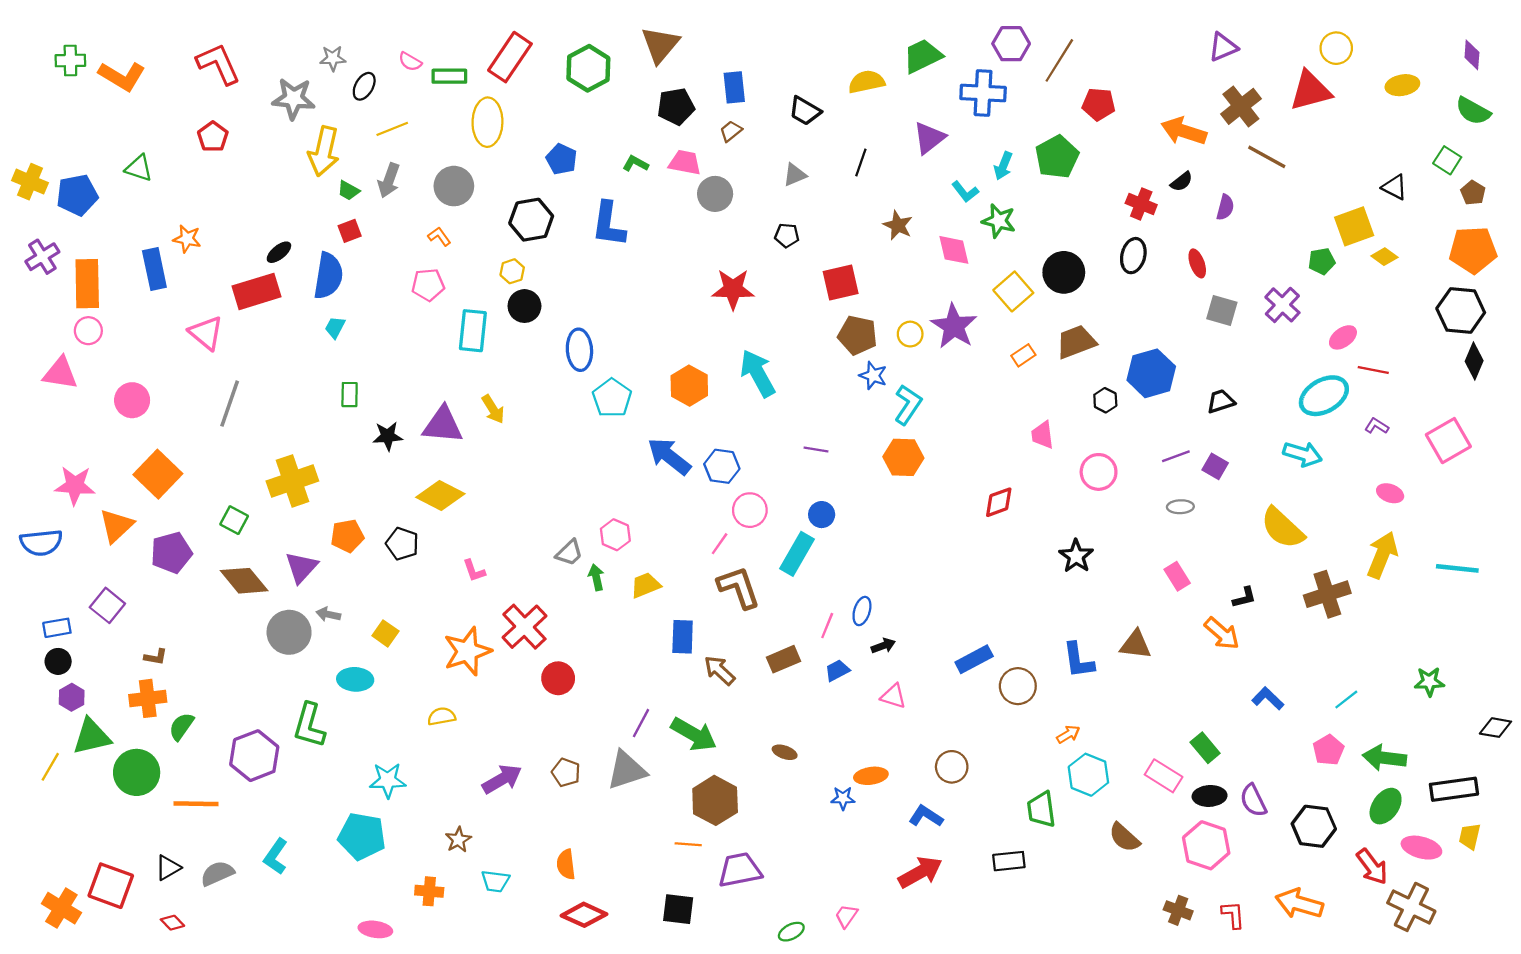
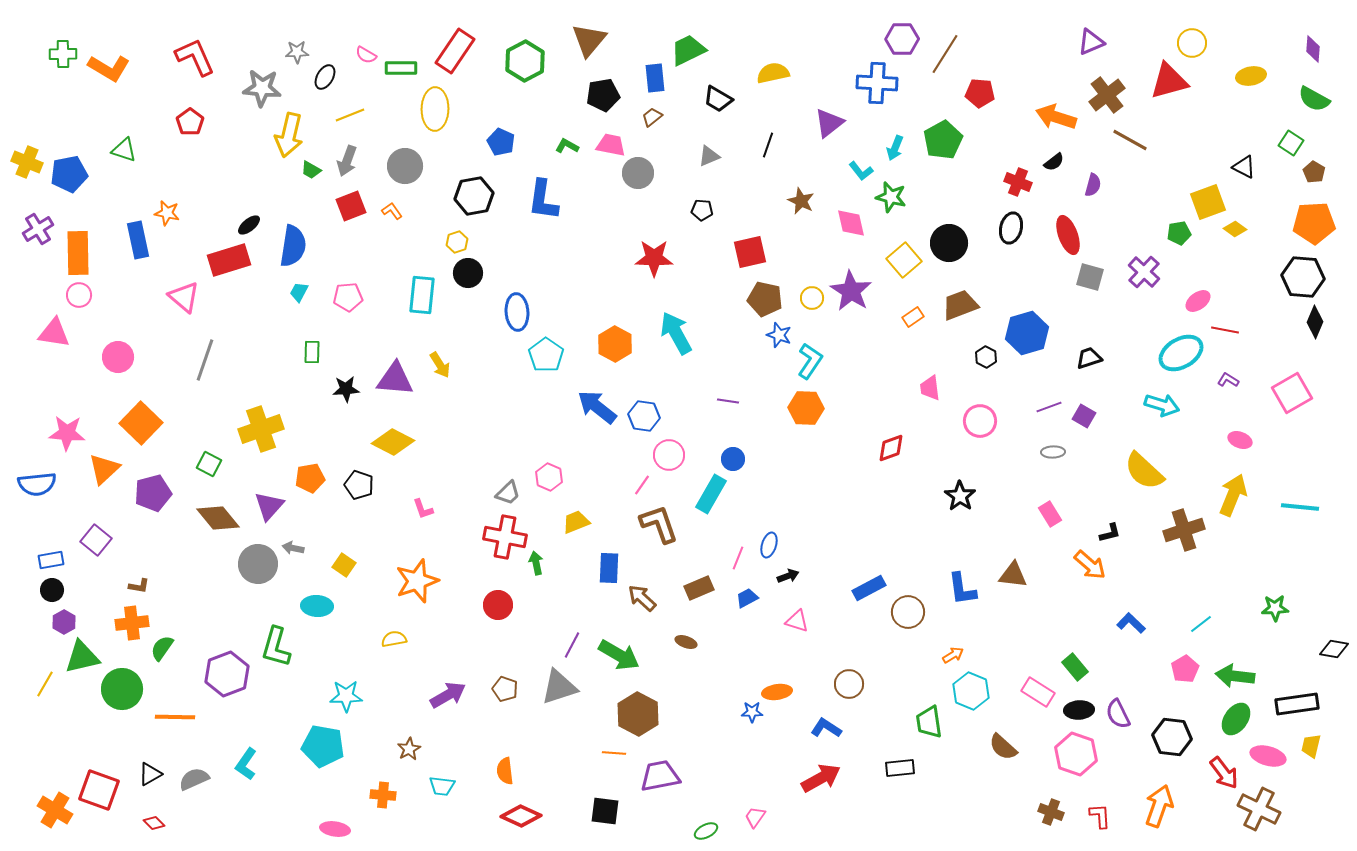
green trapezoid: (923, 56) -> (688, 50), moved
red square: (350, 231) -> (351, 206), moved, size x1.4
red ellipse: (1197, 263) -> (1068, 235), size x1.5
pink pentagon: (428, 285) -> (348, 297), moved
green arrow: (596, 577) -> (536, 563), moved
red cross: (524, 627) -> (505, 537), moved, turned -36
brown ellipse: (785, 752) -> (686, 642), moved
orange arrow: (1299, 904) -> (1159, 806), turned 93

